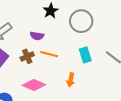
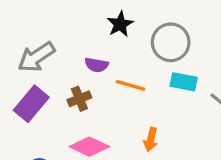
orange line: (49, 54) -> (131, 85), moved
cyan rectangle: (85, 55) -> (184, 82), moved, turned -63

